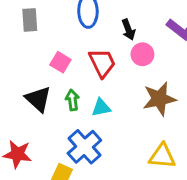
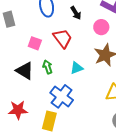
pink circle: (142, 54) -> (101, 27), moved
cyan triangle: (101, 108) -> (77, 68), moved

